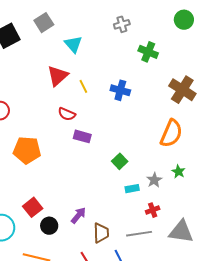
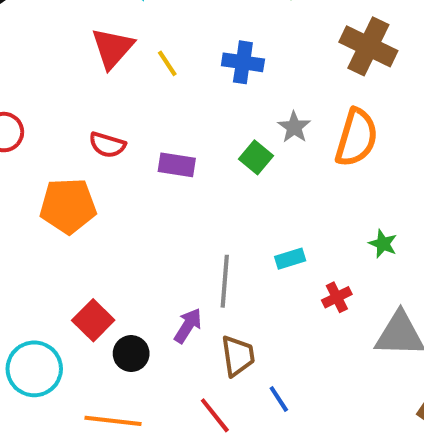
red semicircle: (67, 114) -> (107, 145), moved
green square: (120, 161) -> (256, 157), moved
green star: (178, 172) -> (383, 244), moved
gray star: (154, 180) -> (294, 127), moved
gray line: (139, 234) -> (225, 281), moved, turned -70

